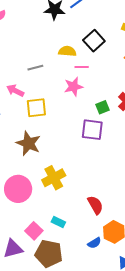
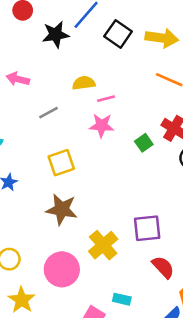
black square: (94, 41) -> (118, 34), moved
pink star: (73, 87) -> (102, 125), turned 30
pink arrow: (15, 91) -> (18, 79), moved
purple square: (92, 130) -> (147, 228), moved

